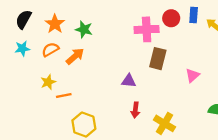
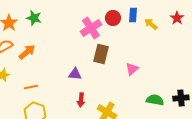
green star: (84, 29) -> (34, 18), moved
pink cross: (147, 29) -> (91, 28), turned -30
orange line: (64, 95) -> (31, 87), moved

